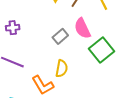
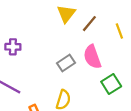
green square: (101, 50) -> (111, 84), size x0.7

